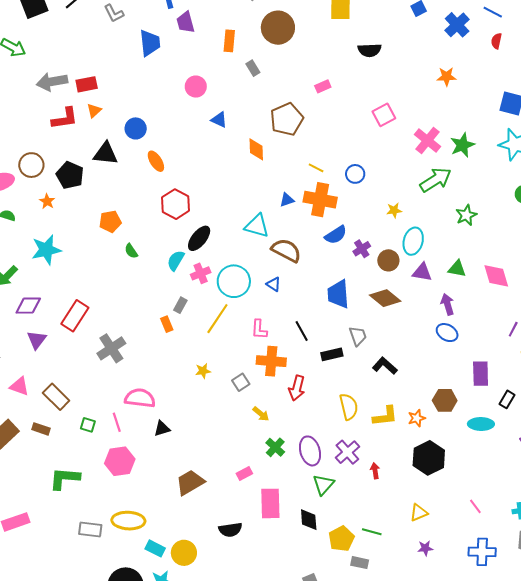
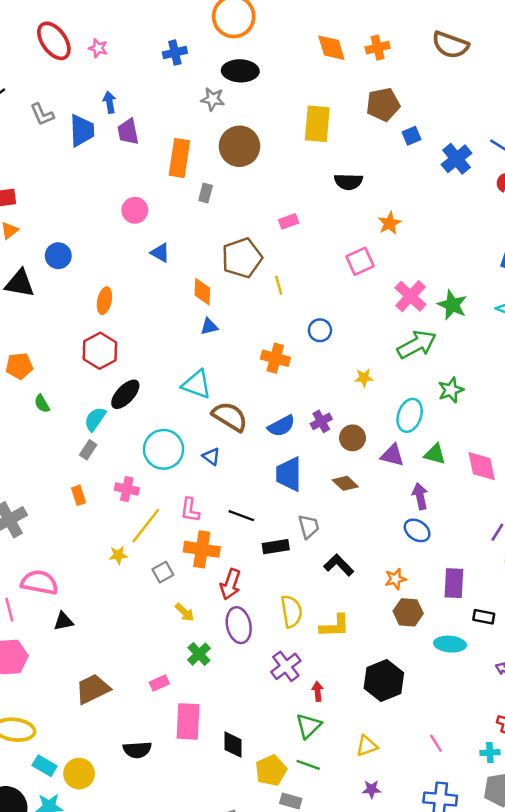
orange rectangle: (229, 41) -> (179, 158), size x1.4
blue trapezoid: (150, 43) -> (82, 130), moved
gray rectangle: (253, 68) -> (206, 193), turned 42
orange star: (447, 77) -> (390, 223), moved, turned -30
green star: (462, 145) -> (452, 305), turned -30
orange ellipse: (156, 161) -> (104, 301), moved, turned 40
yellow line: (316, 168) -> (279, 285), moved, turned 42
blue triangle: (287, 200) -> (209, 327), moved
orange cross: (320, 200) -> (275, 358), size x0.7
blue semicircle: (336, 235) -> (281, 426), moved
cyan ellipse: (413, 241) -> (410, 415), moved
pink cross: (201, 273) -> (127, 489), moved, turned 30
brown diamond: (385, 298) -> (345, 483), size x0.7
gray rectangle: (180, 305) -> (88, 450), moved
yellow line: (217, 319) -> (146, 526), moved
black line: (302, 331) -> (241, 516), turned -45
black rectangle: (507, 399) -> (484, 617), turned 66
orange star: (417, 418) -> (395, 579), moved
purple ellipse: (310, 451) -> (239, 625), moved
green triangle: (323, 485) -> (309, 726), moved

